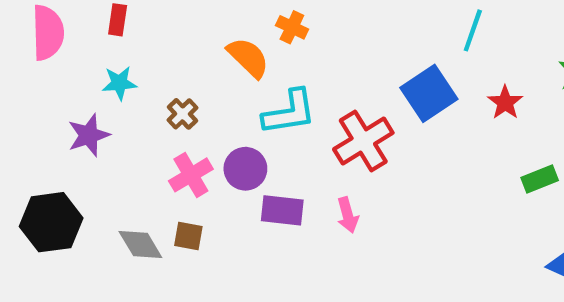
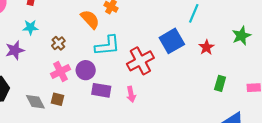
green rectangle: (540, 179) -> (220, 83), turned -56

